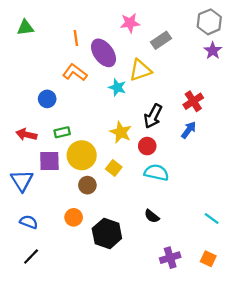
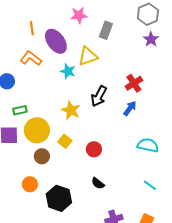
gray rectangle: (161, 40) -> (106, 30), turned -36
red circle: (147, 146) -> (94, 149), moved
cyan semicircle: (156, 172) -> (148, 145), moved

